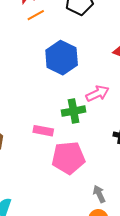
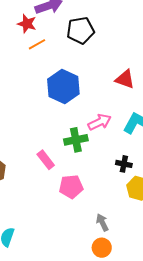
pink rectangle: (43, 131) -> (46, 160), turned 42
pink pentagon: (68, 158) -> (71, 187), size x0.7

